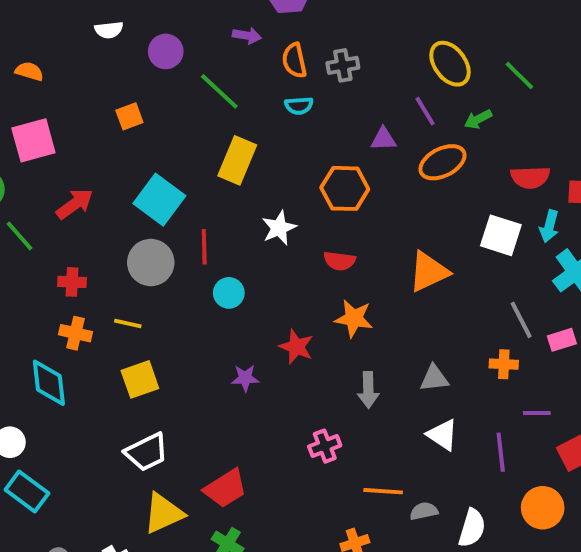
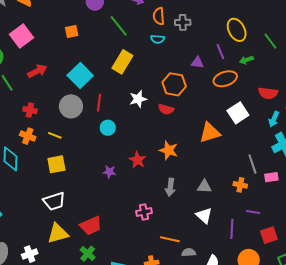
pink square: (33, 140) -> (22, 36), turned -30
white square: (501, 235) -> (238, 113), moved, turned 30
red semicircle: (339, 261) -> (166, 109), moved

